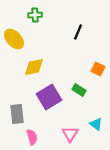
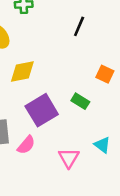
pink semicircle: (32, 137) -> (26, 145), moved, turned 56

